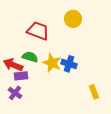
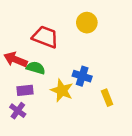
yellow star: (52, 63) -> (62, 90), moved
red arrow: (13, 65) -> (15, 59), moved
yellow rectangle: (94, 92) -> (107, 98), moved

